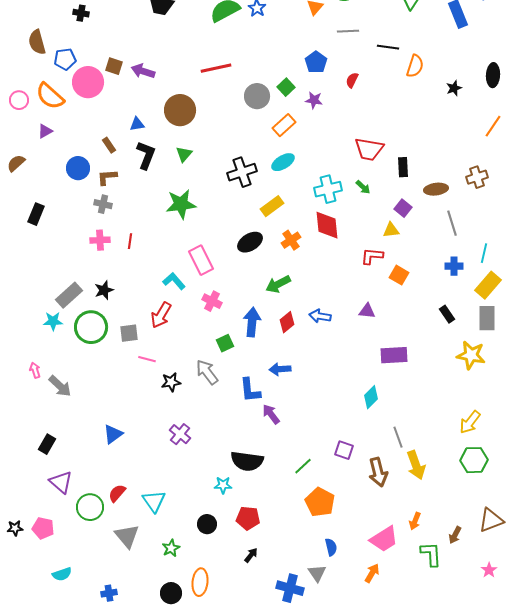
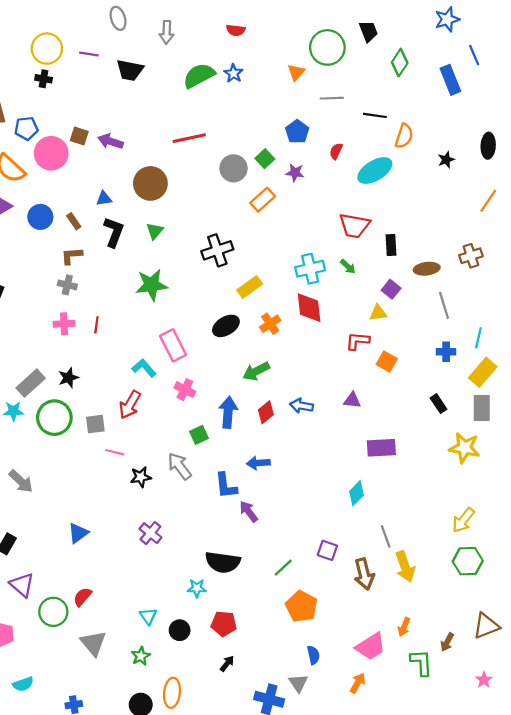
cyan ellipse: (283, 162) -> (375, 171), moved, size x1.4
blue circle: (78, 168) -> (40, 217), moved
cyan triangle: (154, 501) -> (148, 616), moved, size x0.7

